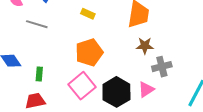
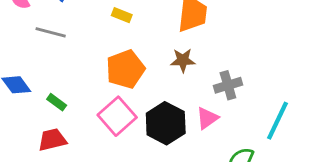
brown star: (145, 46) -> (183, 60), moved
green rectangle: (39, 74) -> (57, 102), turned -56

